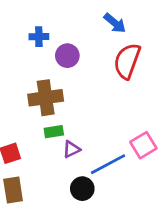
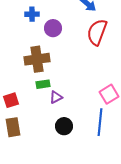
blue line: (108, 164) -> (100, 122), moved, turned -56

